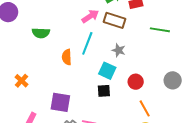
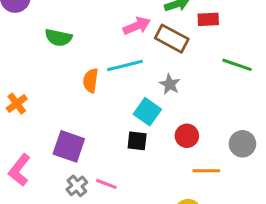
cyan line: (87, 43) -> (125, 66), turned 45
orange line: (145, 108) -> (206, 171), moved, turned -72

